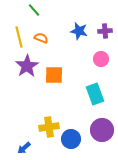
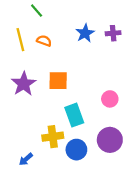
blue star: (79, 31) -> (85, 33), turned 30
pink circle: (101, 59) -> (110, 99), moved
purple star: (27, 66) -> (24, 84), moved
cyan rectangle: (95, 94) -> (74, 115), moved

